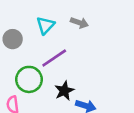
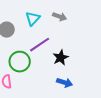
black star: (64, 91) -> (61, 58), moved

